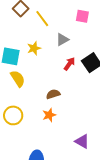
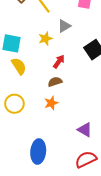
yellow star: (34, 48) -> (45, 39), moved
red arrow: (69, 64) -> (59, 61), moved

